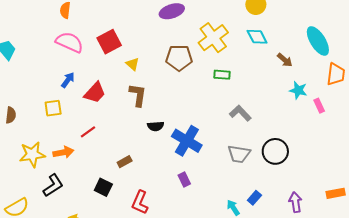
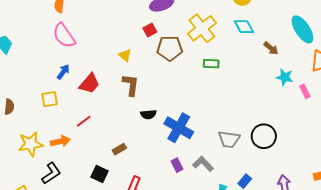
pink semicircle: (69, 42) -> (64, 36), turned -148
red square: (109, 42) -> (150, 30), moved, size x0.6
gray L-shape: (240, 113) -> (203, 164), moved

